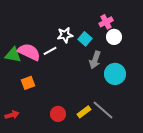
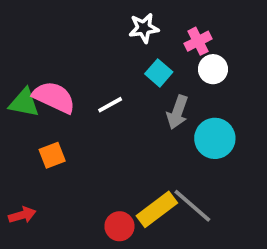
white star: (65, 35) -> (144, 28), moved
white line: (50, 51) -> (110, 105), moved
yellow rectangle: (84, 112) -> (157, 209), size x1.5
red circle: (58, 114) -> (119, 226), moved

